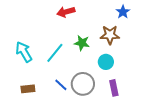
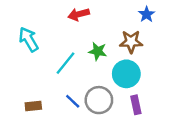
cyan arrow: (24, 52) -> (29, 39), moved
cyan circle: (106, 62) -> (126, 74), size x1.5

